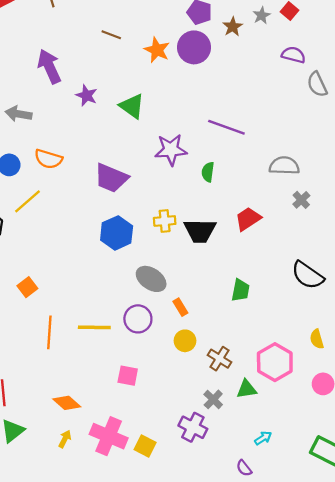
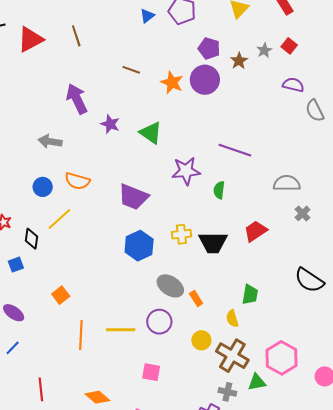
orange rectangle: (180, 307) -> (196, 299), moved
yellow semicircle: (317, 339) -> (232, 319), moved
brown cross: (219, 359) -> (232, 356), size x1.5
gray cross: (213, 399) -> (227, 392), turned -30

